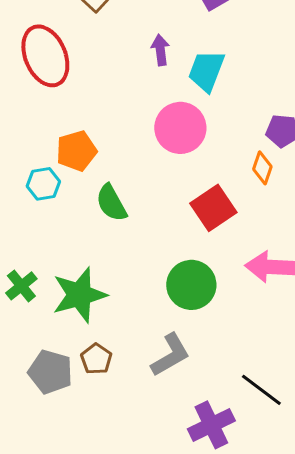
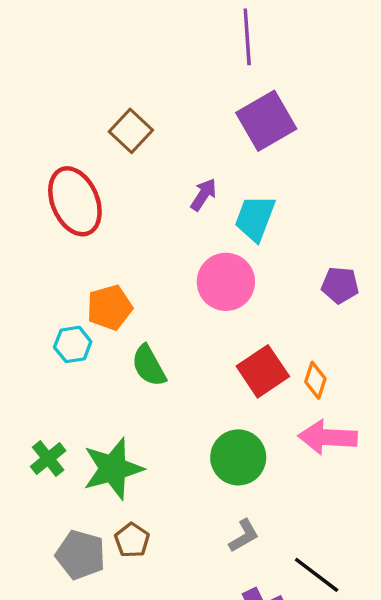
purple arrow: (160, 50) -> (204, 195), turned 40
orange diamond: (262, 168) -> (315, 380), moved
gray L-shape: (170, 355) -> (244, 536), moved, size x0.7

